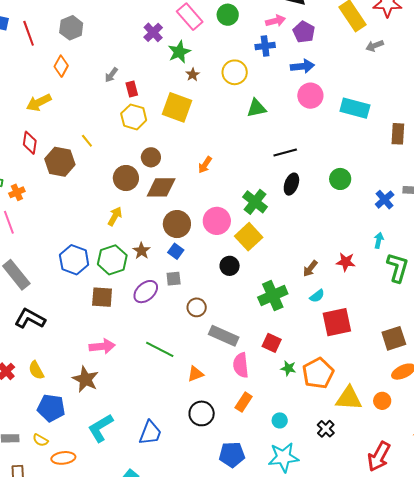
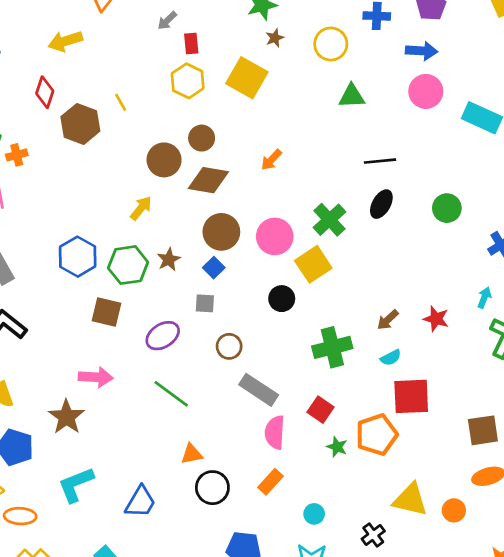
purple ellipse: (146, 292) -> (163, 336), moved
orange pentagon: (318, 373) -> (377, 435), moved
orange triangle: (195, 374) -> (192, 454), moved

